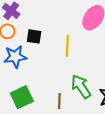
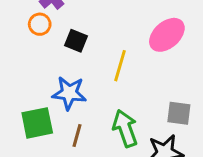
blue star: (15, 57) -> (69, 93), moved
brown line: (59, 101) -> (77, 135), moved

